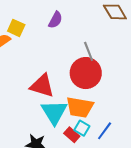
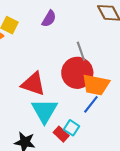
orange trapezoid: (80, 107) -> (96, 85), moved
blue line: (105, 131) -> (91, 104), moved

